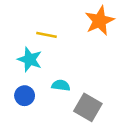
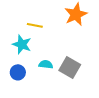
gray square: (88, 107) -> (70, 67), moved

